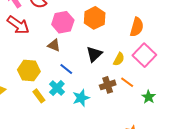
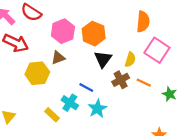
orange hexagon: (95, 18) -> (94, 34), moved
brown triangle: (54, 45) -> (58, 58), turned -32
blue line: (66, 69) -> (86, 87), moved
yellow hexagon: (29, 71) -> (37, 73), moved
brown cross: (108, 85) -> (121, 80), moved

